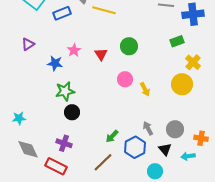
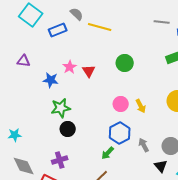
purple triangle: (28, 44) -> (24, 61), turned 40
red triangle: (101, 54) -> (89, 71), moved
pink circle: (125, 79) -> (121, 104), moved
purple cross: (64, 143) -> (60, 160), turned -35
blue hexagon: (135, 147) -> (120, 133), moved

